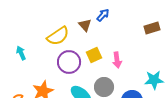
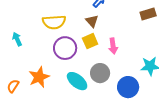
brown triangle: (85, 25) -> (92, 21), moved
yellow semicircle: (58, 36) -> (54, 22), turned 30

